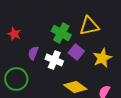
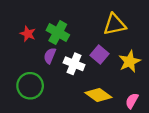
green cross: (61, 33) -> (58, 33), moved

